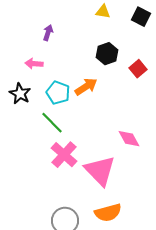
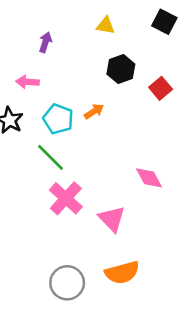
yellow triangle: (103, 12) -> (106, 26), moved
orange arrow: (86, 87) -> (94, 111), size x0.7
pink triangle: (100, 171) -> (112, 219), size x0.7

